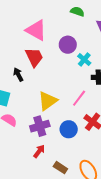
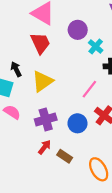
black arrow: (18, 74) -> (16, 69), moved
yellow triangle: (48, 101) -> (42, 81), moved
brown rectangle: (60, 168) -> (65, 156), moved

